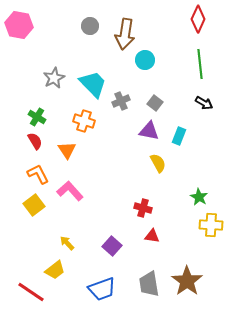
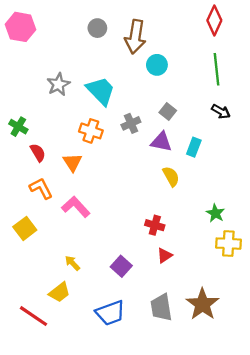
gray cross: (121, 101) -> (131, 123), moved
green cross: (37, 117) -> (18, 127), moved
yellow square: (34, 205) -> (25, 228), moved
red triangle: (152, 236) -> (165, 255), turned -42

